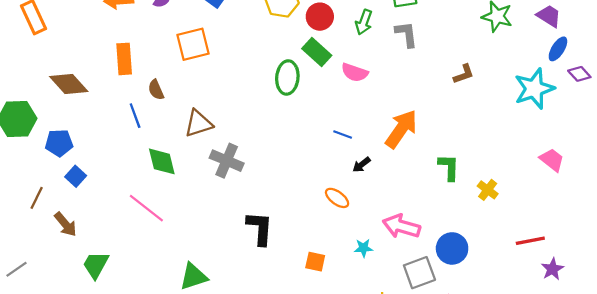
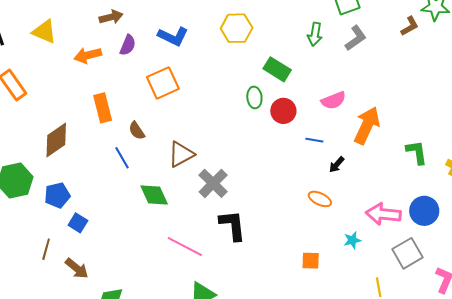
red circle: (320, 17) -> (283, 111), moved
gray L-shape: (406, 34) -> (356, 38), turned 72
pink semicircle: (355, 72) -> (333, 100), moved, turned -30
brown L-shape: (464, 74) -> (410, 26), moved
green ellipse: (287, 77) -> (254, 97), size x0.7
brown diamond: (69, 84) -> (56, 140), turned -72
gray cross: (227, 161) -> (213, 183), turned 32
pink line: (146, 208) -> (185, 247), moved
black L-shape: (260, 228) -> (233, 225), moved
blue circle: (452, 248) -> (424, 211), moved

